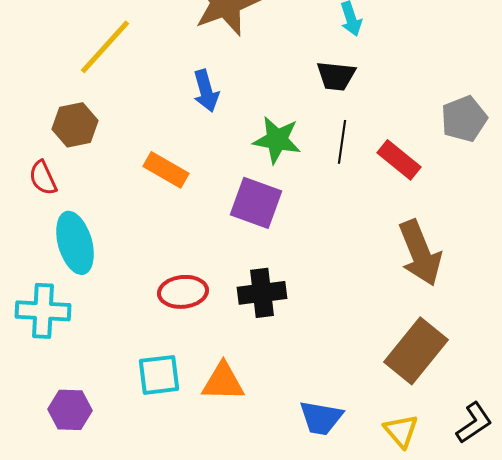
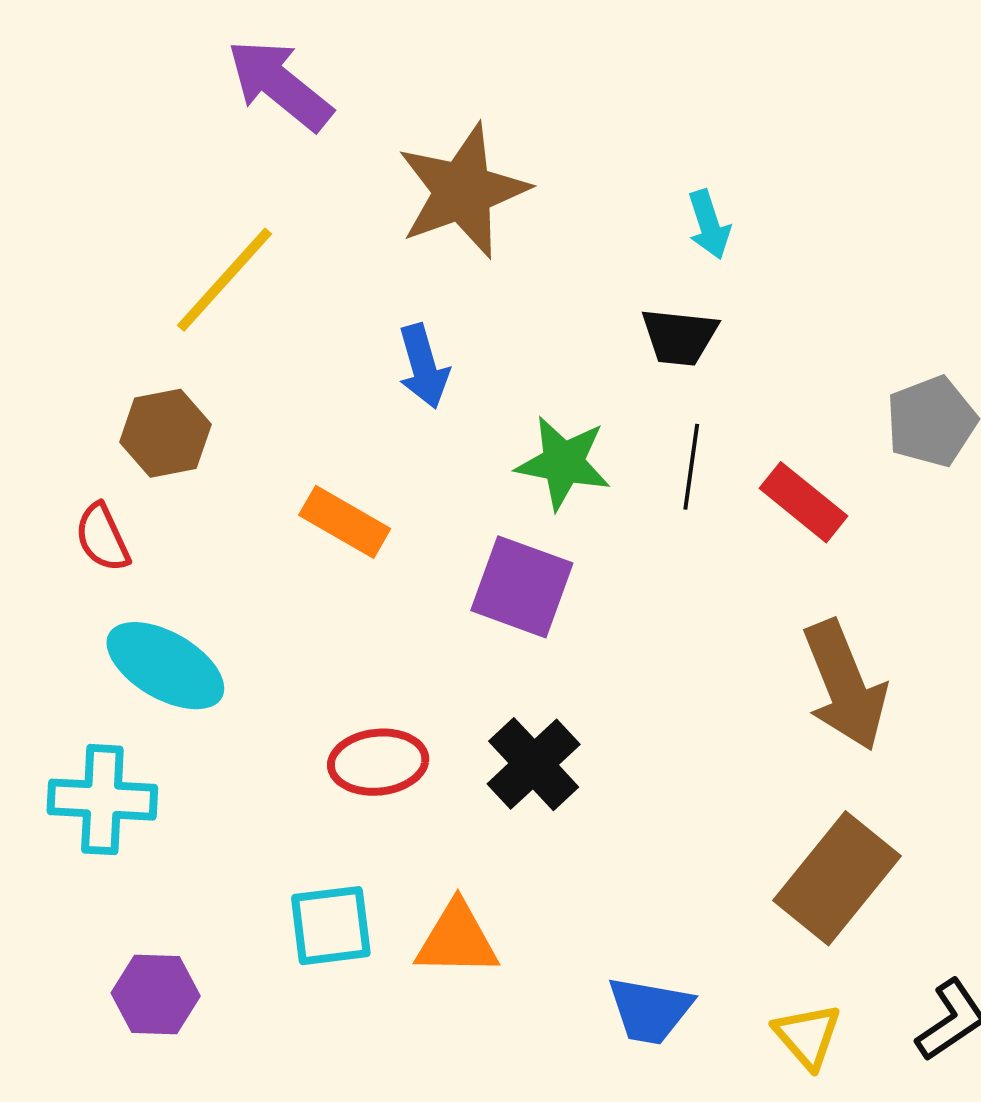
cyan ellipse: (75, 243) -> (165, 666), turned -44
black cross: (262, 293) -> (534, 764), turned -36

